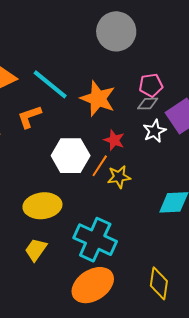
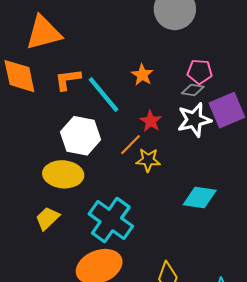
cyan line: (50, 84) -> (103, 94), moved
orange star: (98, 99) -> (142, 75), size x0.6
white star: (154, 131) -> (194, 120), size x1.4
white hexagon: (71, 156) -> (81, 136), moved

